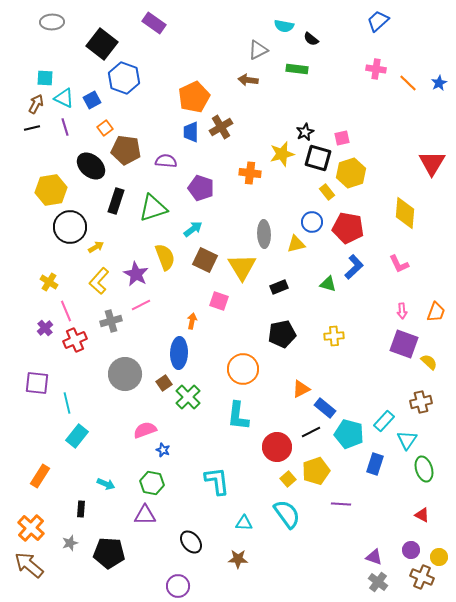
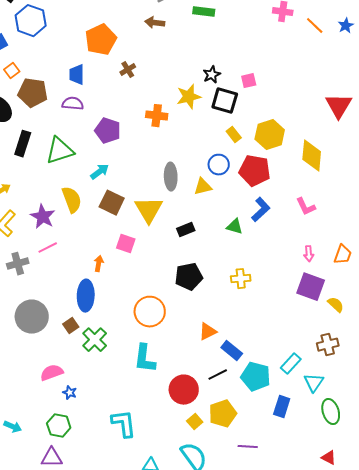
brown cross: (221, 127) -> (128, 70), size x0.7
blue trapezoid: (191, 132) -> (77, 75), moved
yellow hexagon: (351, 173) -> (270, 135), moved

